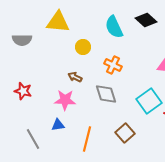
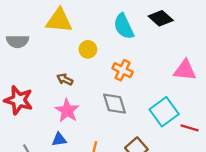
brown arrow: (75, 77) -> (65, 79), moved
red star: (23, 91) -> (19, 100), size x1.4
pink star: (65, 100) -> (67, 111), turned 30

